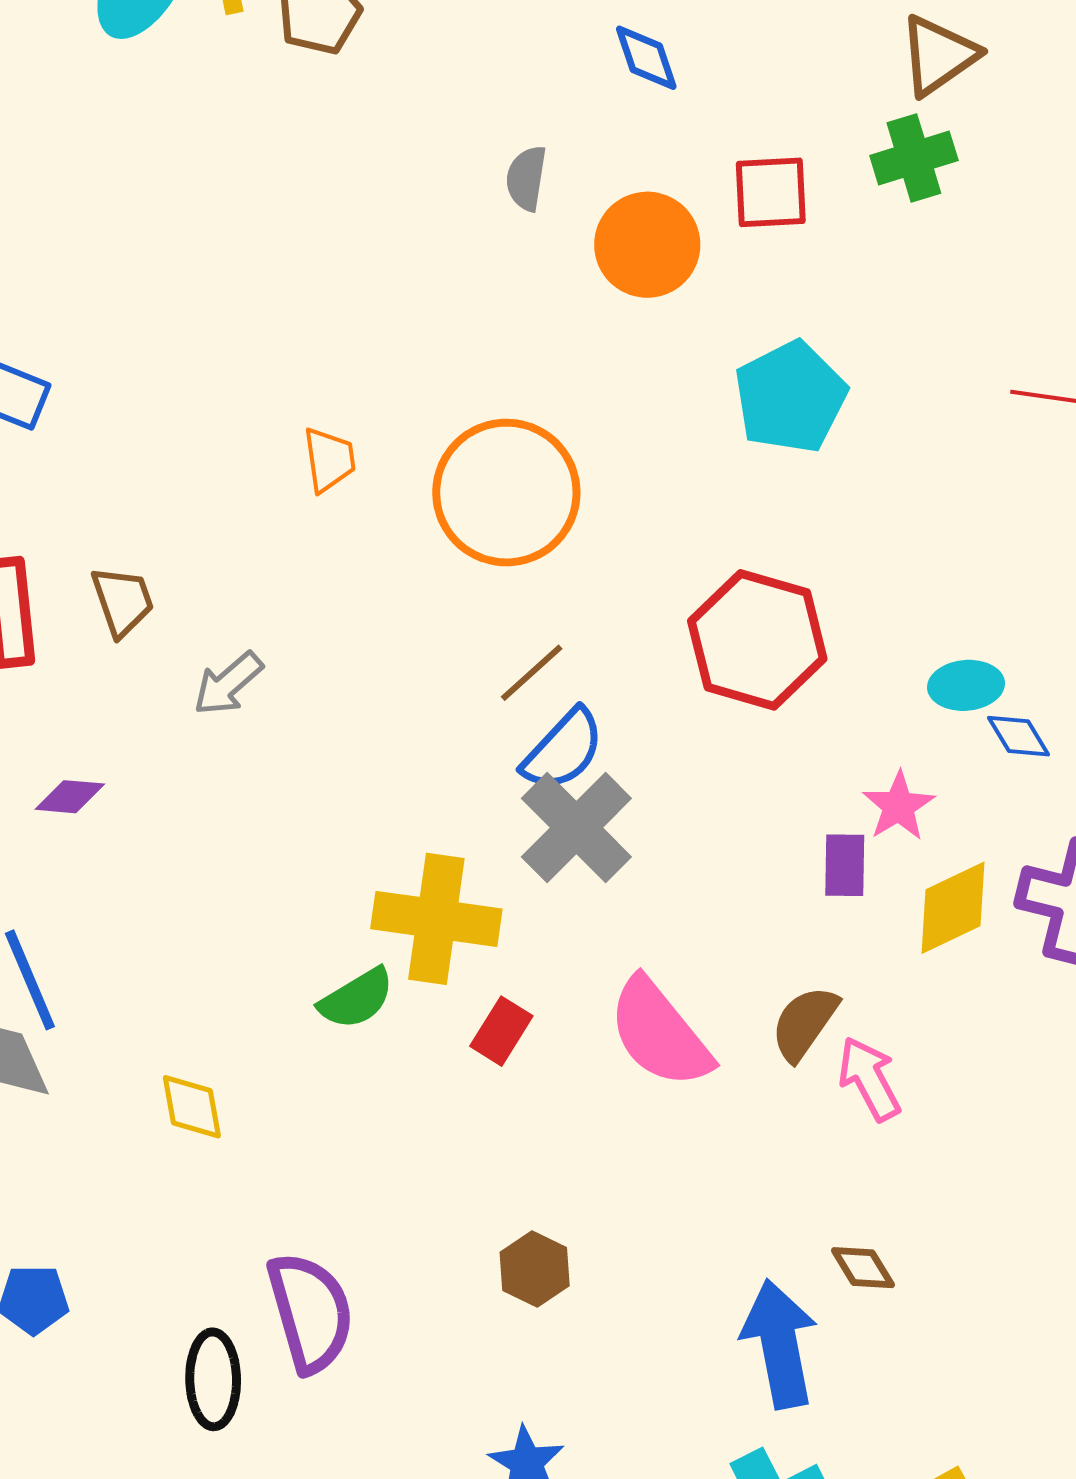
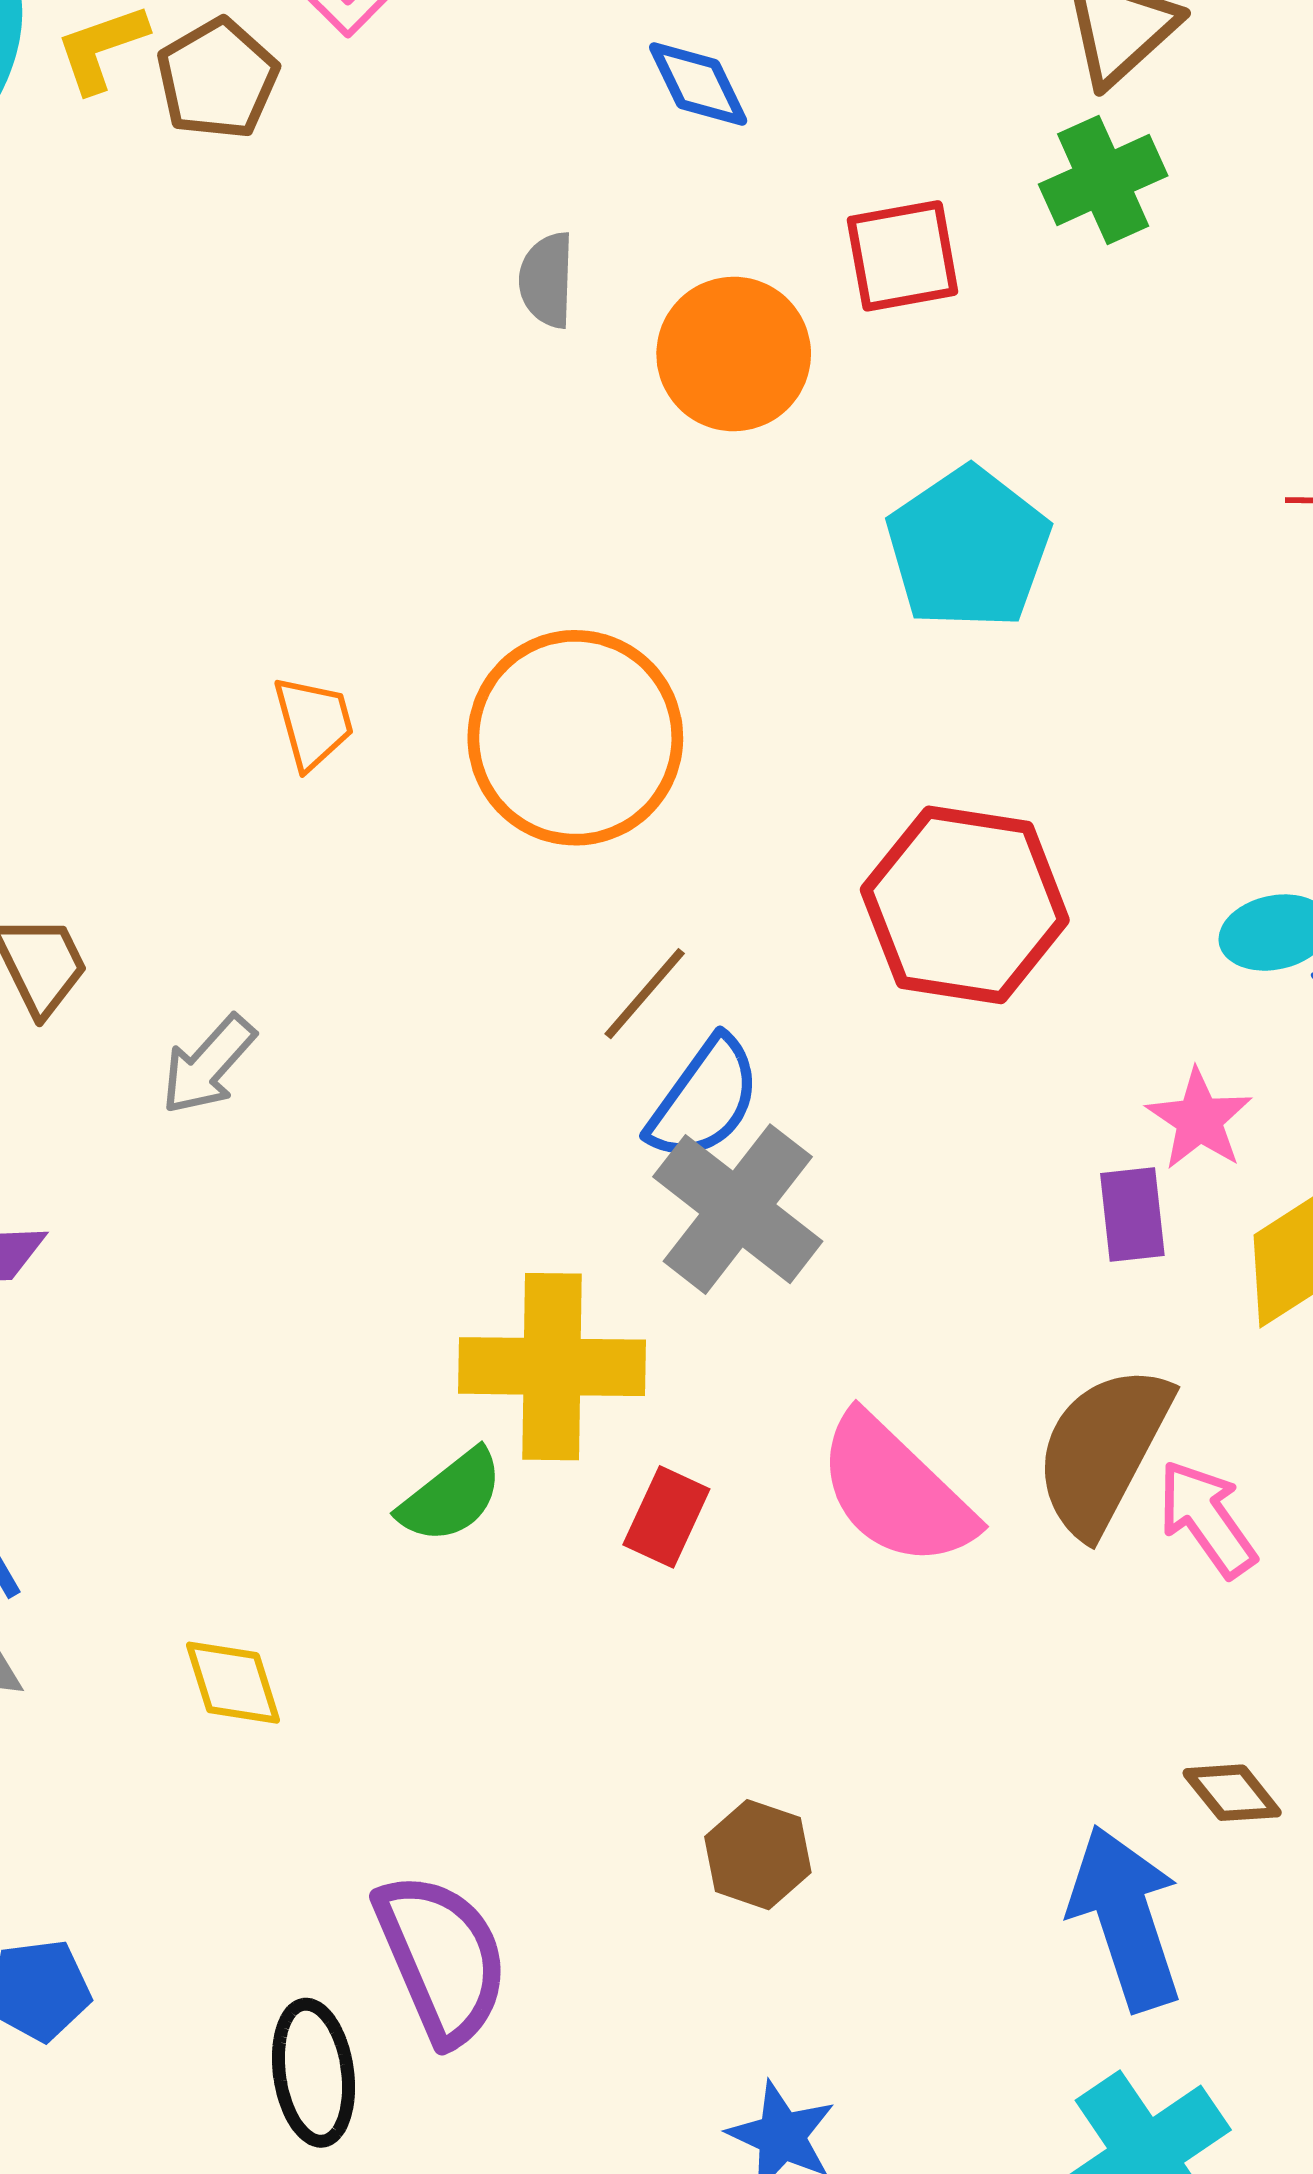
brown semicircle: (804, 1023) -> (1103, 1450), size x1.5

